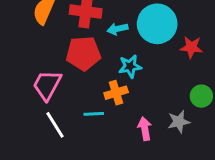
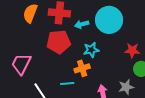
red star: (191, 47) -> (132, 50), moved
pink trapezoid: (47, 85) -> (21, 64), moved

